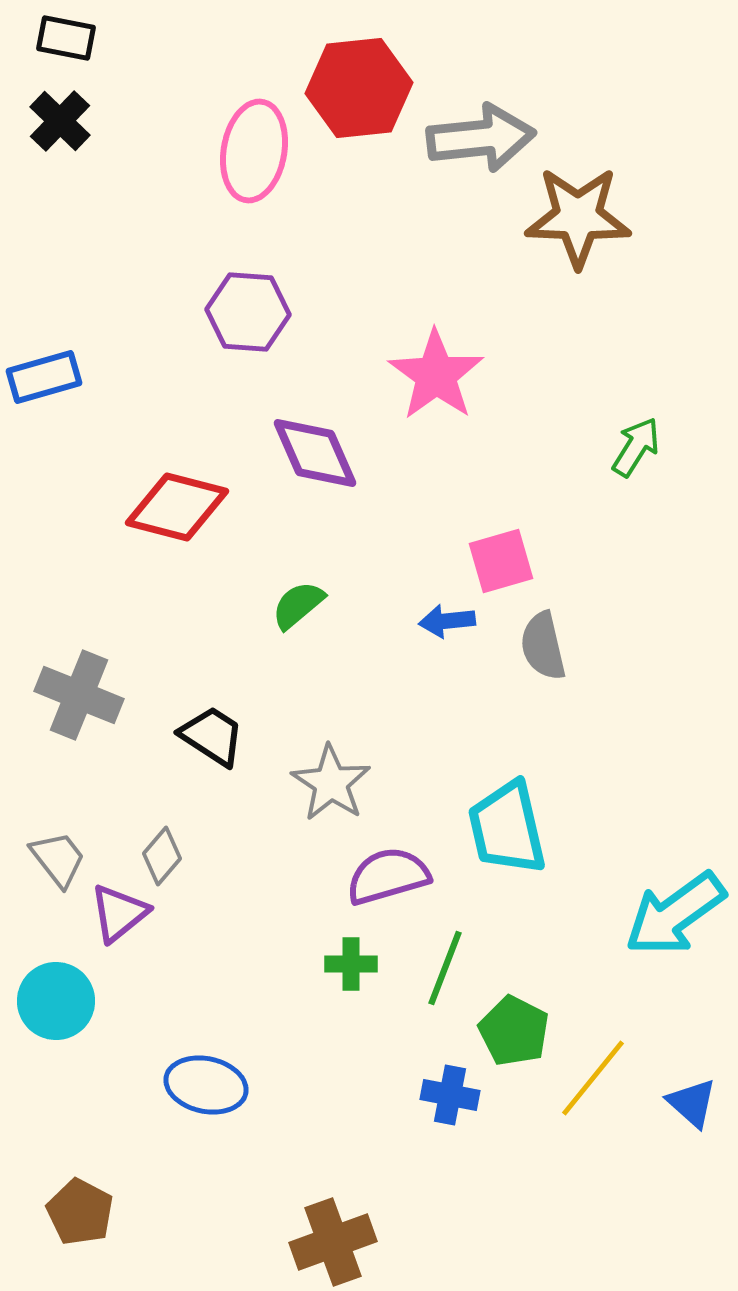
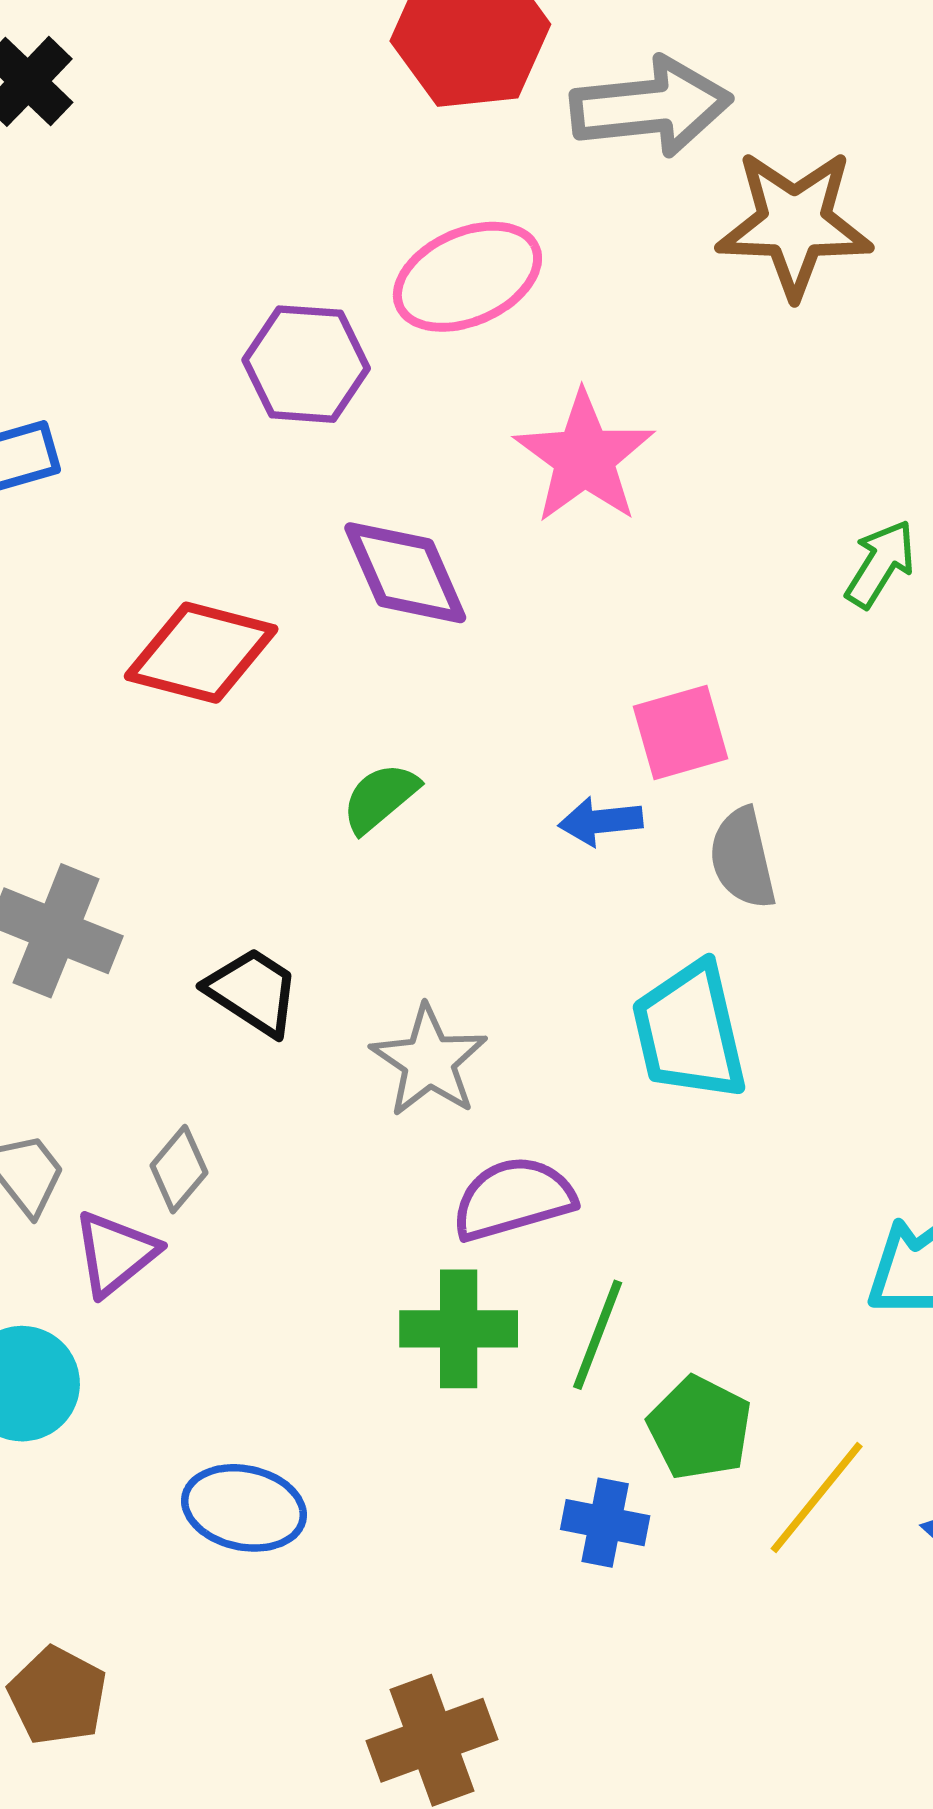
pink ellipse: (254, 151) -> (467, 277), moved, turned 56
cyan trapezoid: (507, 828) -> (689, 1031), moved
green cross: (351, 964) -> (459, 1329), size x1.5

